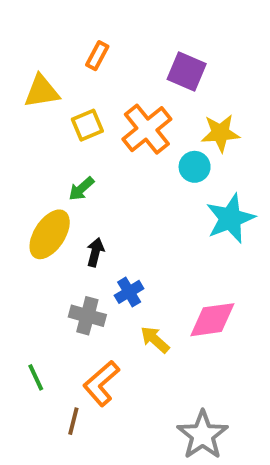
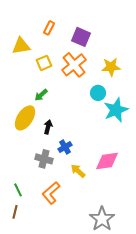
purple square: (187, 71) -> (81, 37), moved
cyan circle: (195, 167) -> (98, 93), moved
brown line: (73, 421) -> (15, 212), moved

